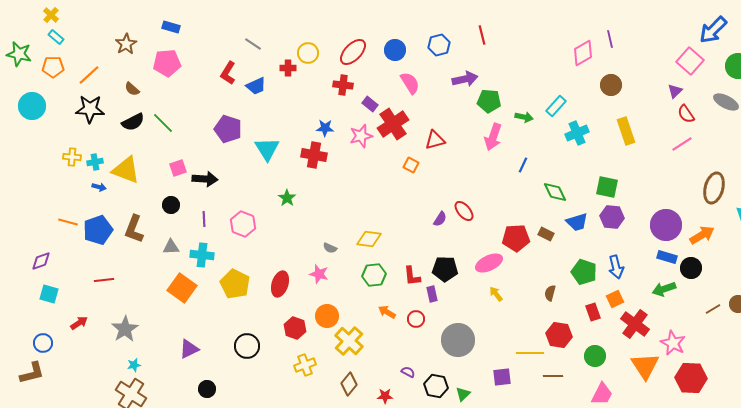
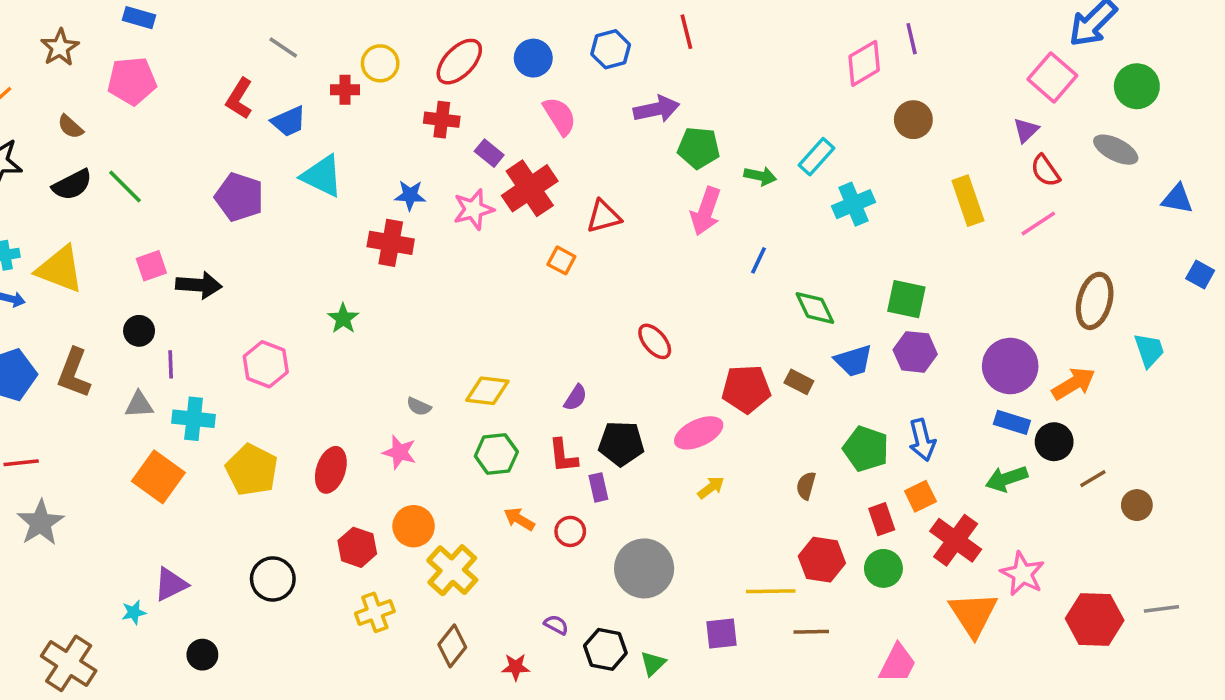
yellow rectangle: (626, 131) -> (968, 201), moved
cyan triangle: (267, 149) -> (322, 176), moved, turned -32
purple line: (204, 219) -> (171, 364), moved
purple semicircle: (440, 219) -> (575, 398), moved
yellow arrow: (496, 294) -> (711, 487), turned 91
brown line: (713, 309) -> (1093, 479), moved
gray star: (125, 329) -> (40, 523), moved
green circle: (595, 356) -> (883, 568), moved
cyan star: (134, 365) -> (134, 612), moved
red hexagon: (691, 378) -> (1095, 619), moved

